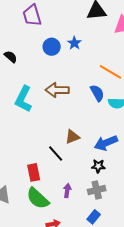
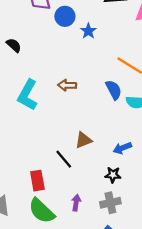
blue circle: (52, 47) -> (65, 16), moved
brown arrow: (57, 90) -> (67, 85), size x0.7
blue arrow: (106, 143) -> (122, 148), size x0.7

